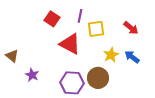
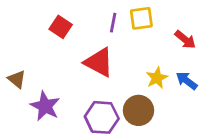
red square: (52, 19) -> (61, 27), moved
yellow square: (96, 29) -> (141, 18), moved
purple star: (32, 75) -> (45, 106), size x1.5

